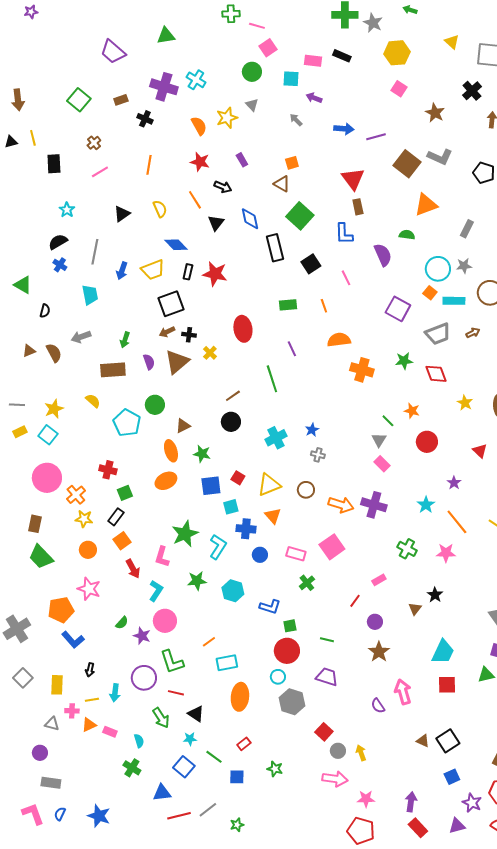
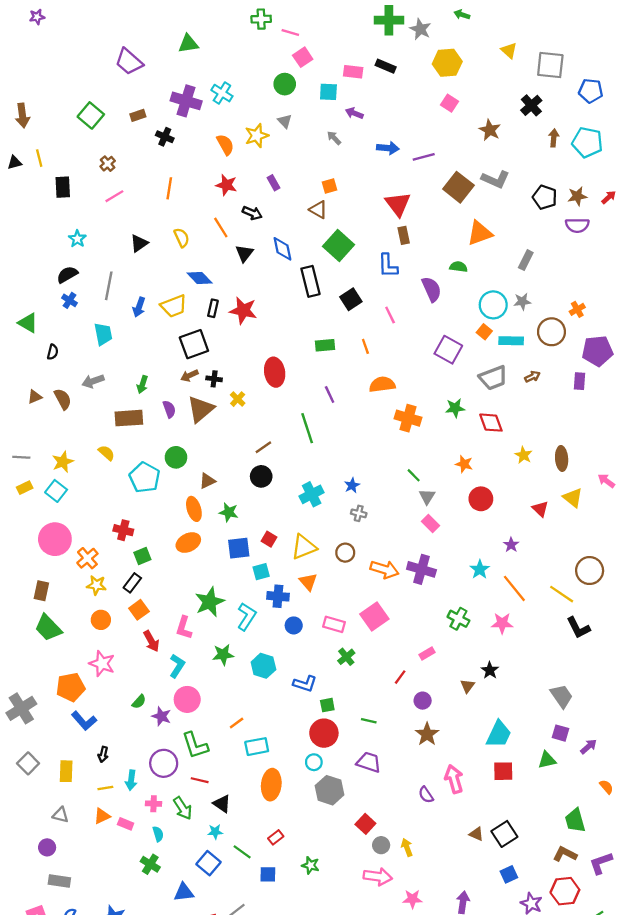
green line: (388, 421) -> (414, 475), moved
pink cross: (72, 711) -> (154, 804), moved

